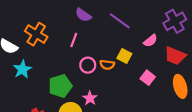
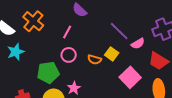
purple line: (120, 21) -> (119, 31), moved
pink circle: (88, 65) -> (69, 55), moved
pink square: (148, 78) -> (130, 77), size x1.5

